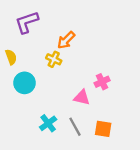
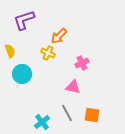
pink cross: (102, 82) -> (82, 63), moved
cyan cross: (48, 123) -> (42, 122), moved

